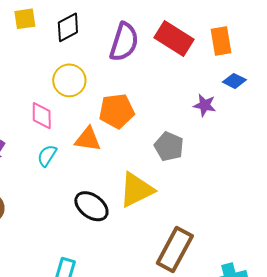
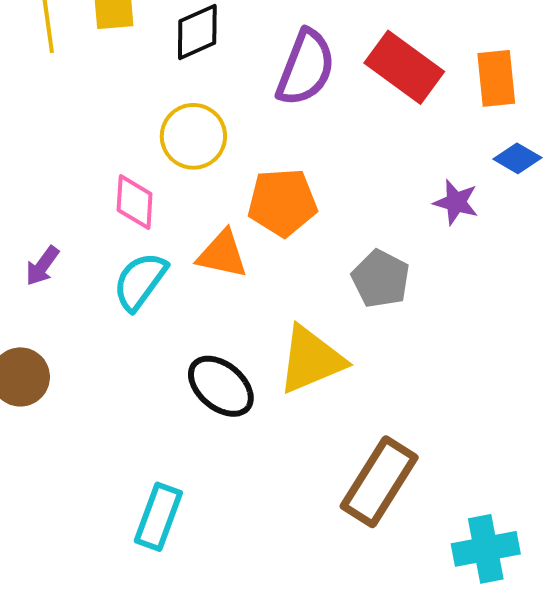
cyan semicircle: (47, 156) -> (140, 281), size x1.4

